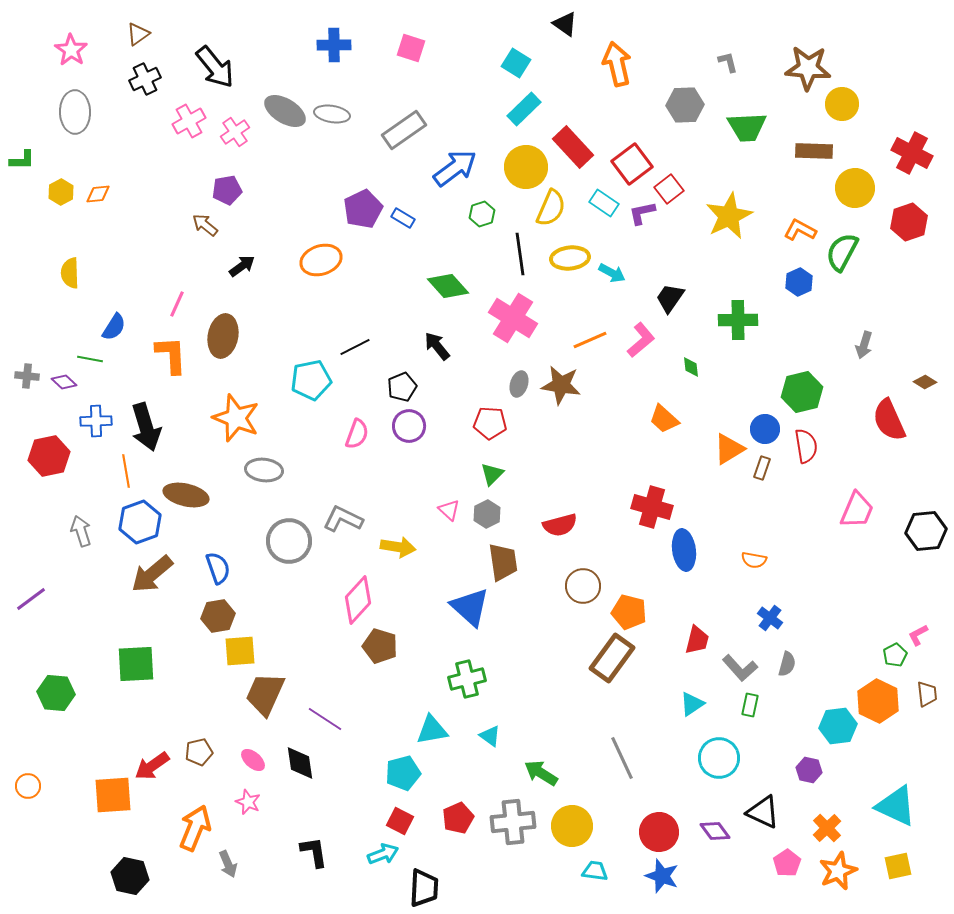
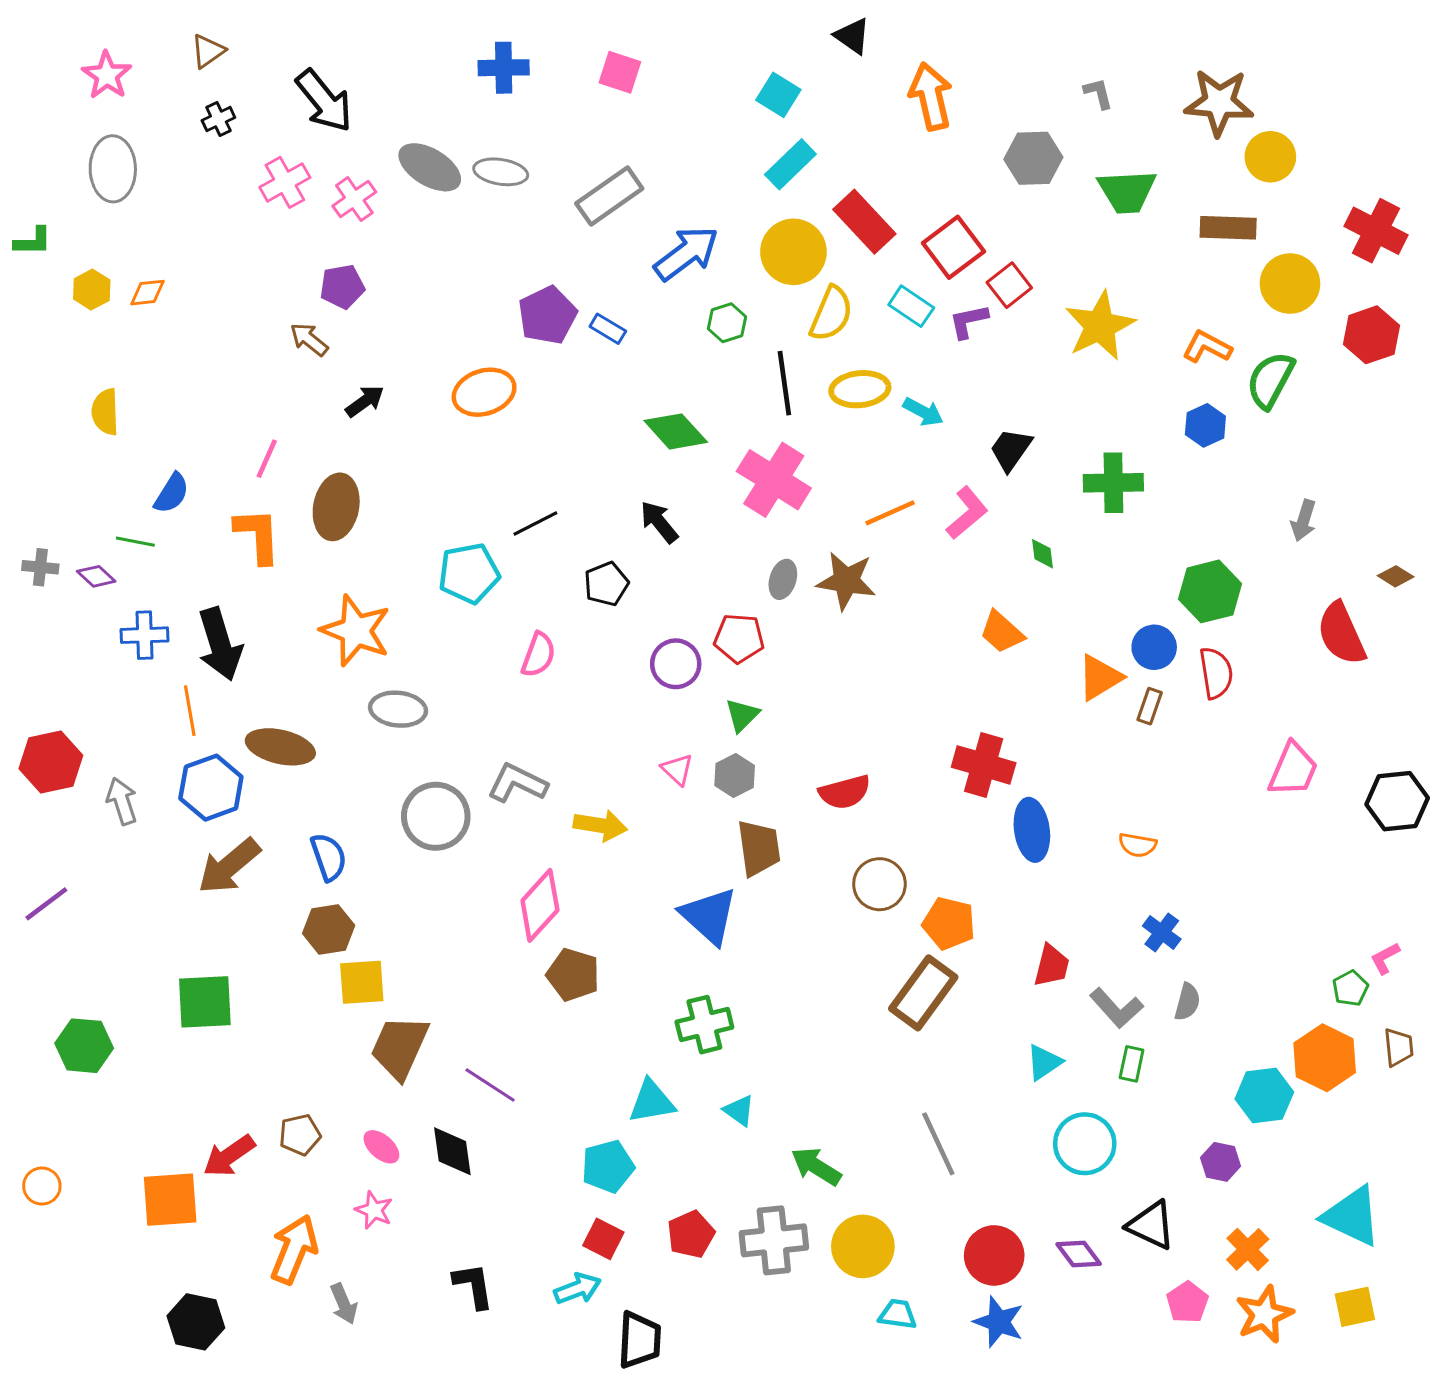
black cross: (145, 79) -> (218, 119), size x0.7
purple circle: (409, 426) -> (676, 664), moved
red hexagon: (49, 456) -> (51, 762), moved

